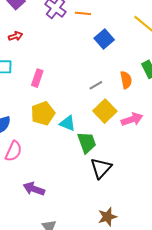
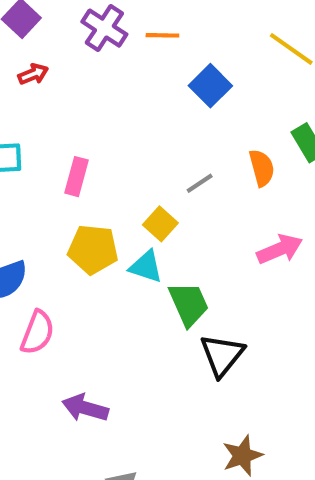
red arrow: (16, 36) -> (33, 74), moved
yellow square: (105, 111) -> (160, 224), moved, size x0.7
yellow pentagon: (43, 113) -> (93, 249), turned 30

